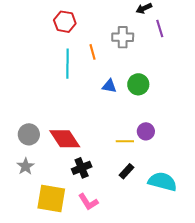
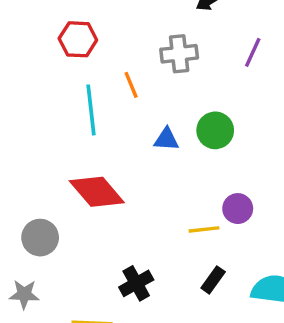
purple line: (160, 29) -> (253, 52), moved, turned 48
red diamond: (65, 139) -> (97, 192), moved
gray star: (26, 166) -> (24, 294), moved, turned -30

